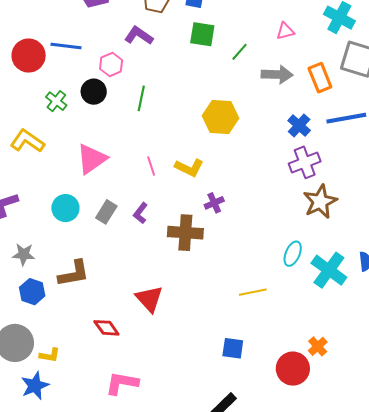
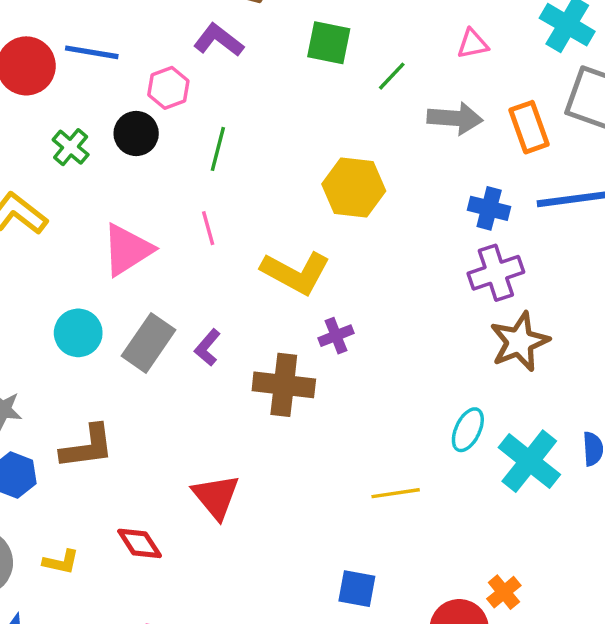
blue cross: (299, 126) -> (489, 208), turned -30
pink line: (151, 166) -> (208, 228), moved
yellow L-shape: (189, 168) -> (296, 273), size x1.4
gray rectangle: (106, 212) -> (149, 343), size x1.4
yellow L-shape: (50, 355) -> (61, 562), moved

